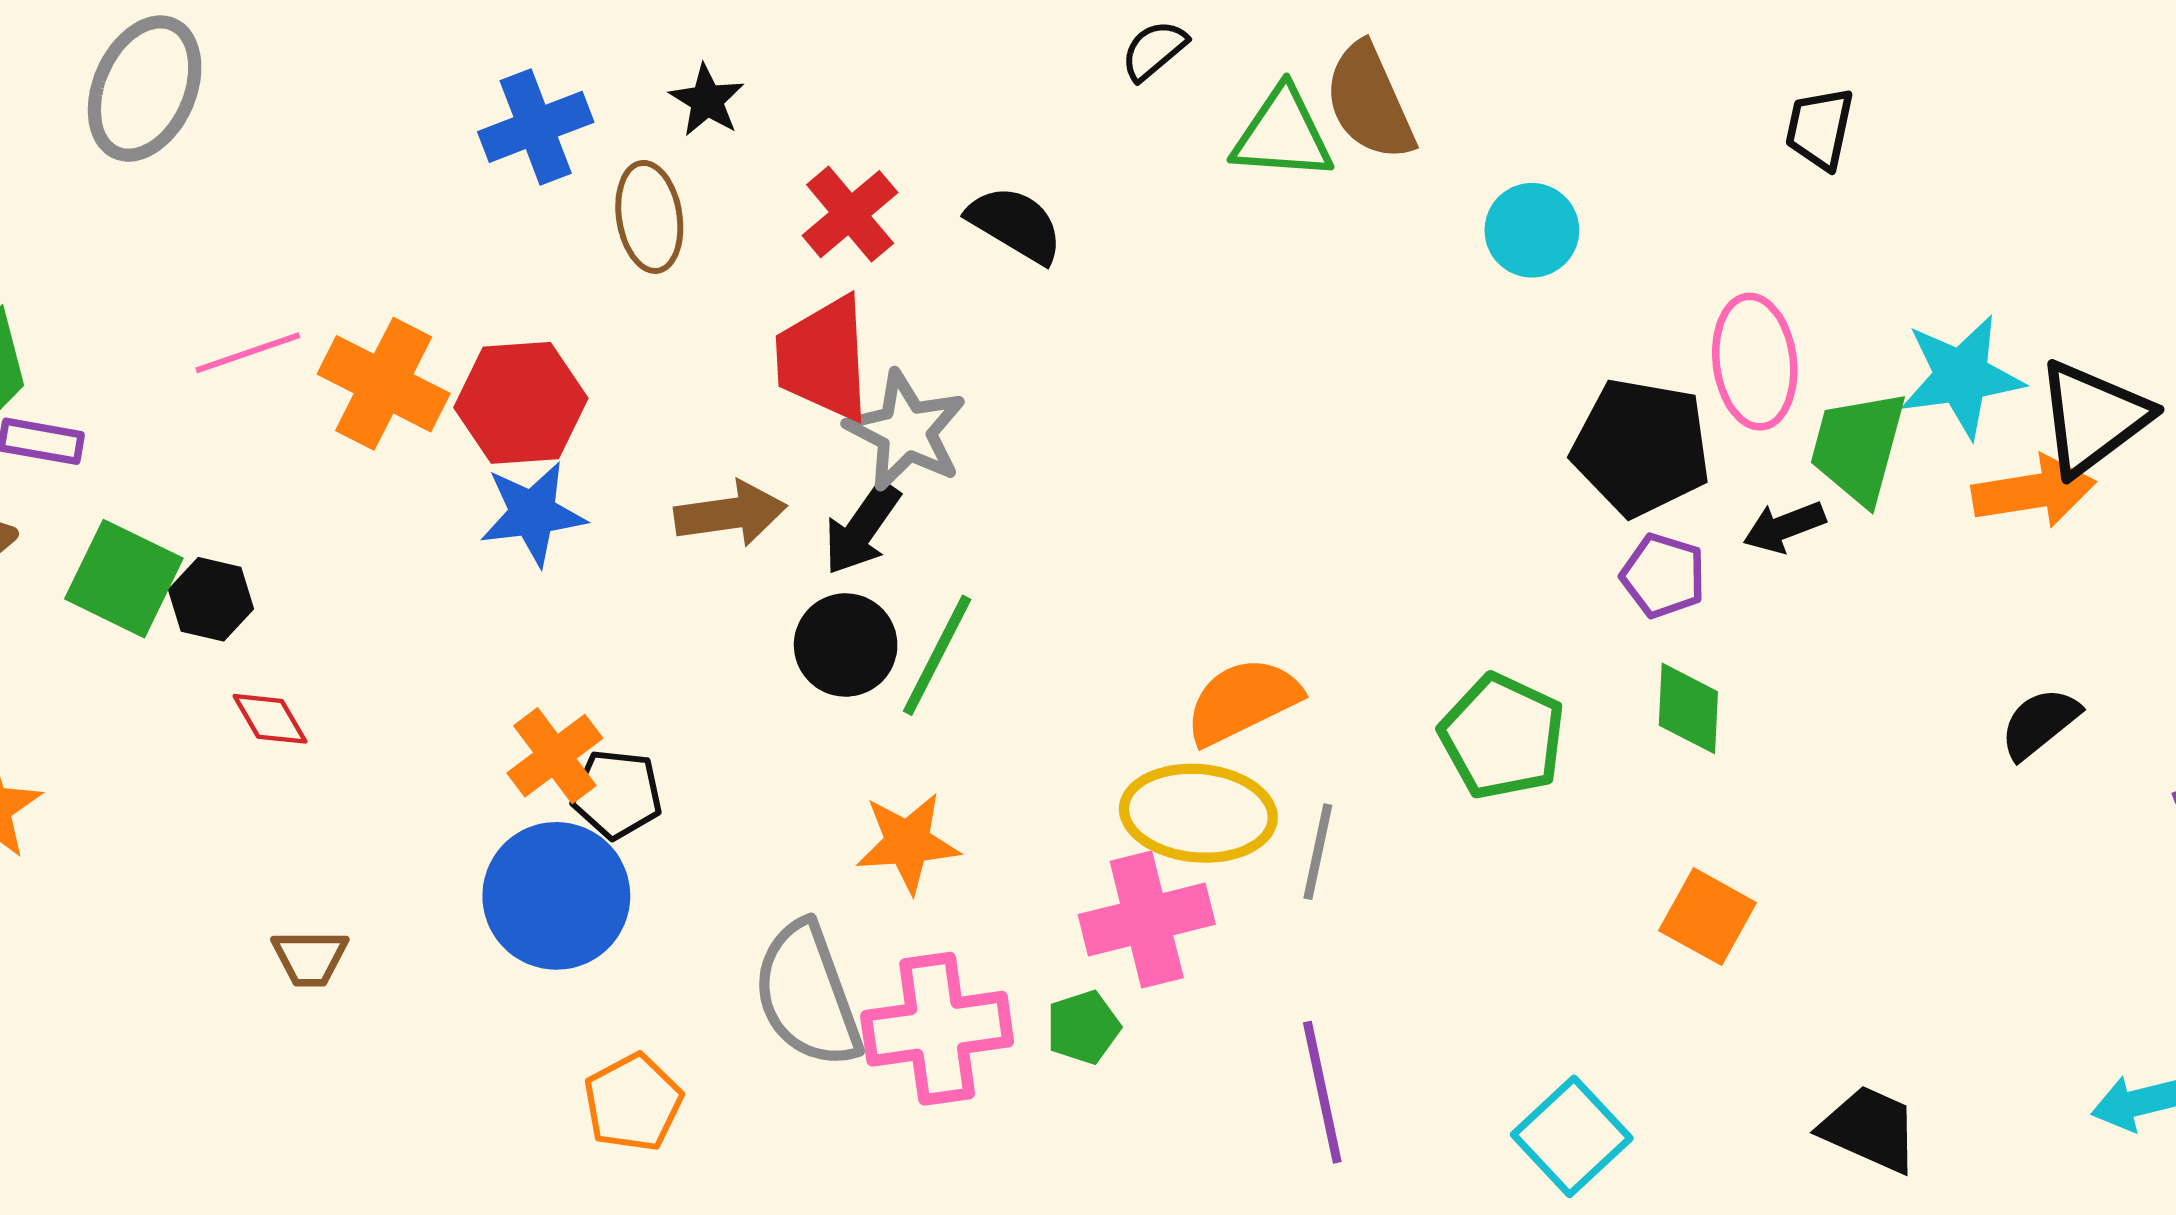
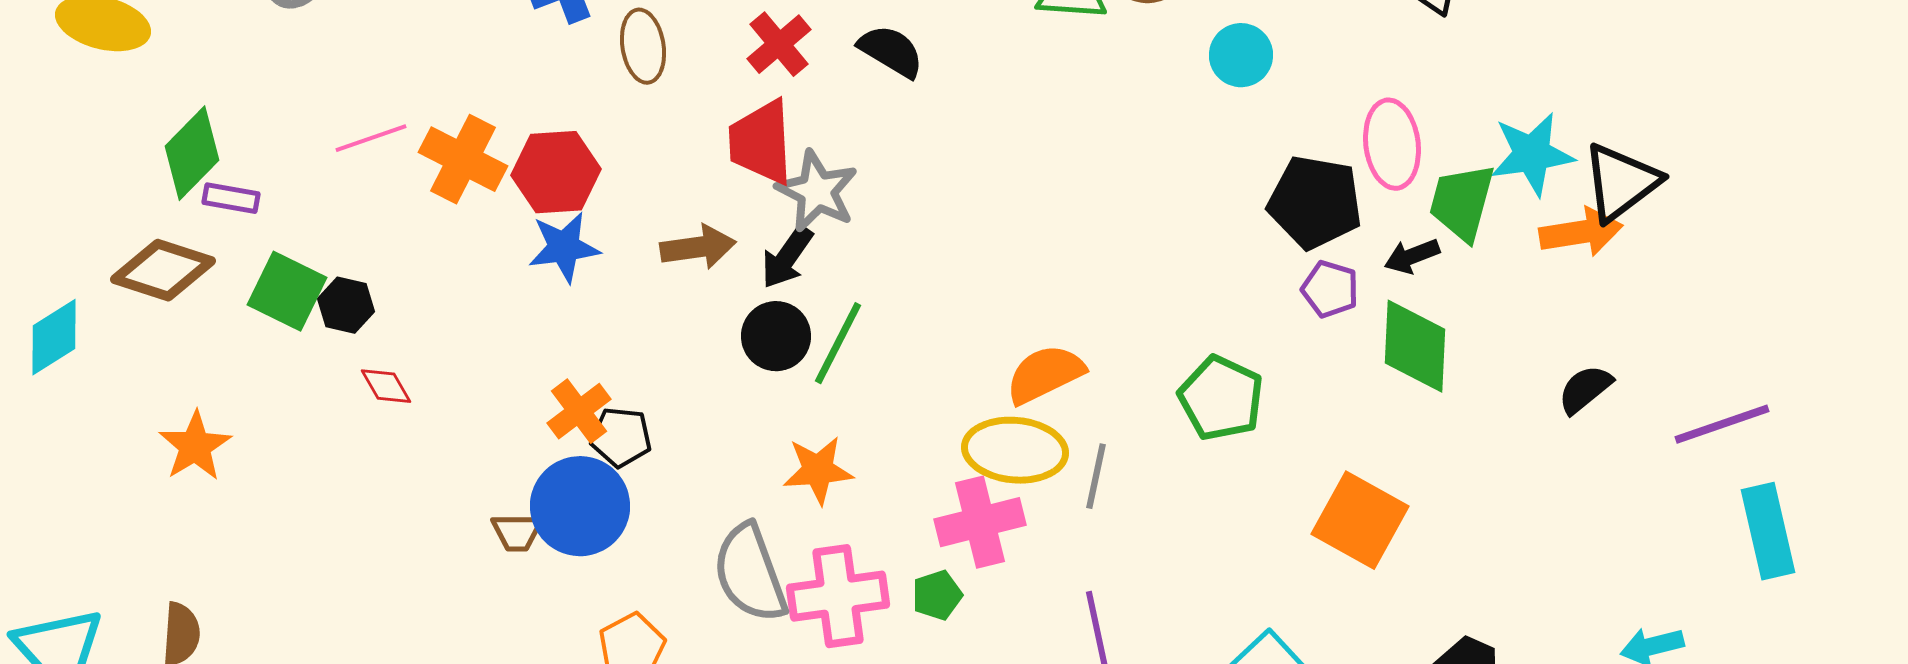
green diamond: (1688, 708) -> (1415, 346), moved, size x1.5
orange square: (1708, 917) -> (1360, 520), size x1.5
brown trapezoid: (310, 958) -> (517, 532), moved

